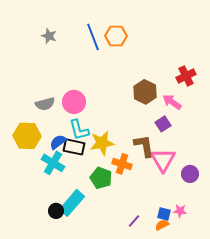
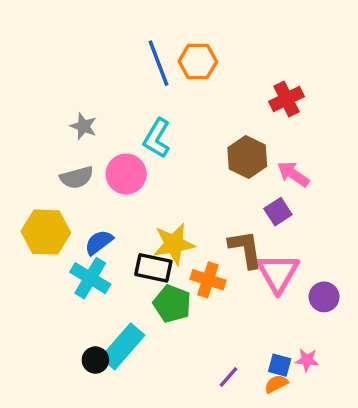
gray star: (49, 36) -> (83, 126), moved
red cross: (186, 76) -> (286, 99), moved
cyan L-shape: (79, 130) -> (157, 138), moved, turned 45
black rectangle: (74, 147) -> (153, 268), moved

